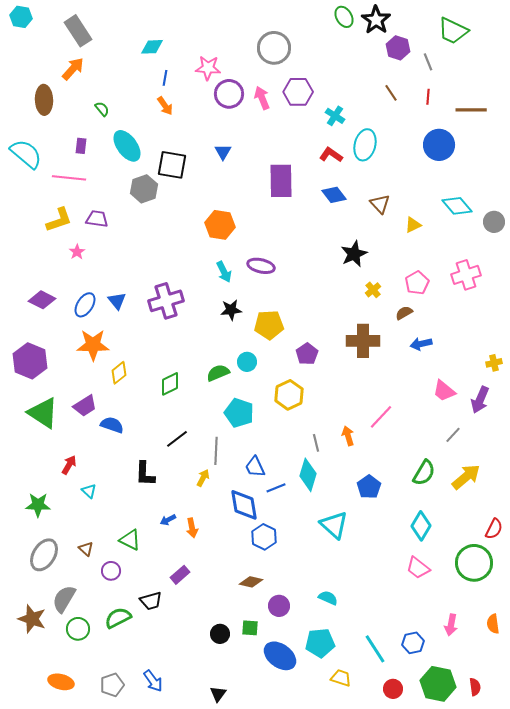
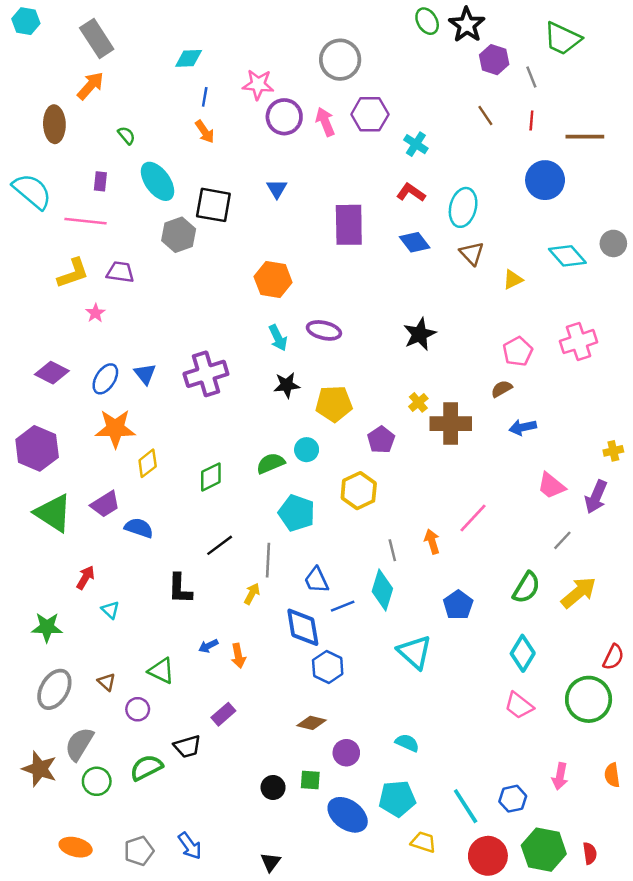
cyan ellipse: (365, 145) -> (463, 207), moved
gray circle: (494, 222) -> (613, 243), moved
black star: (354, 254) -> (420, 334), moved
yellow cross: (373, 290) -> (418, 402), moved
red circle: (393, 689) -> (488, 856), size x1.6

